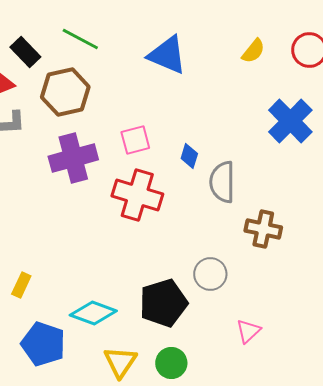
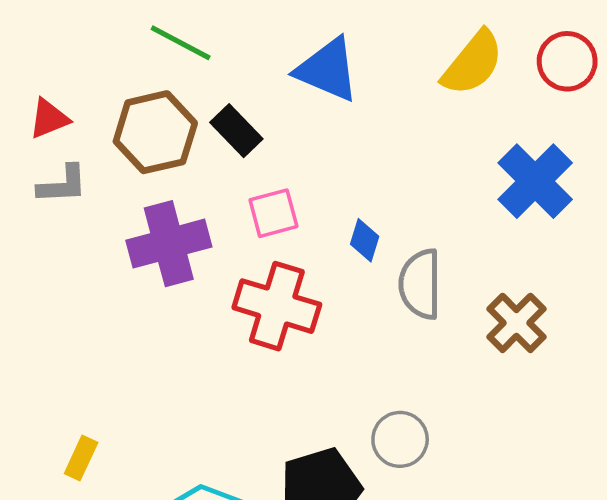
yellow semicircle: (253, 51) -> (473, 63), size x1.6
black rectangle: (25, 52) -> (236, 131), moved
brown cross: (263, 229) -> (516, 323), moved, turned 33

